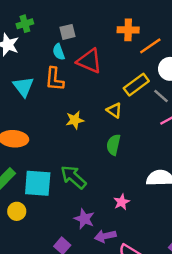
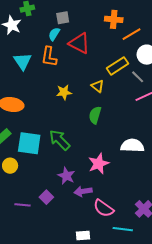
cyan semicircle: (59, 52) -> (54, 34), turned 48
pink star: (122, 202) -> (99, 164), size x1.5

